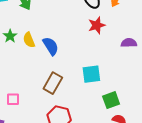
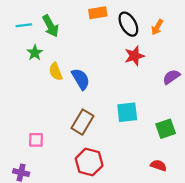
green star: (10, 36) -> (35, 53), moved
purple semicircle: (129, 43) -> (171, 77), turned -35
green square: (111, 100) -> (166, 129), moved

